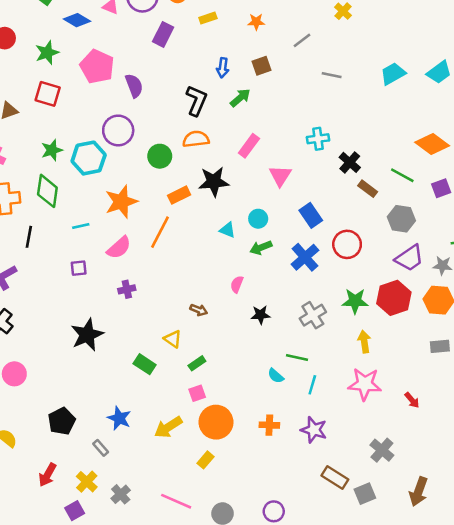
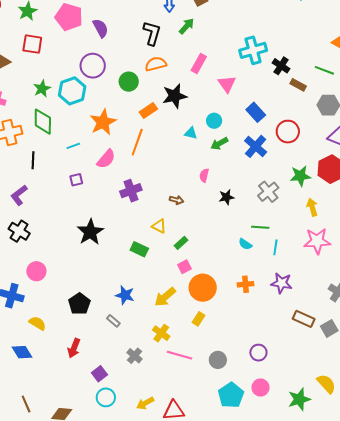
cyan cross: (318, 139) -> (253, 50), size x1.5
purple cross: (127, 289) -> (131, 191), moved, size x1.5
yellow cross: (87, 482) -> (161, 333), moved

